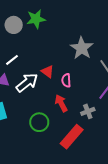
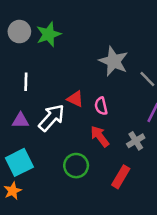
gray circle: (14, 25) -> (19, 32), moved
white line: (12, 60) -> (26, 82), moved, turned -40
red rectangle: (72, 137) -> (121, 177), size x0.7

